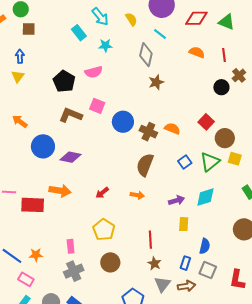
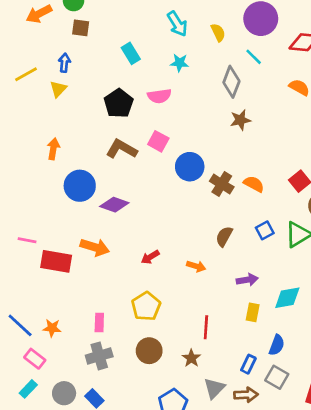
cyan rectangle: (79, 33) -> (131, 53), moved
orange arrow: (20, 121) -> (53, 149), turned 56
brown semicircle: (145, 165) -> (224, 236), moved, size x0.7
cyan diamond: (205, 197) -> (287, 298), moved
brown star: (154, 263) -> (191, 358), moved

